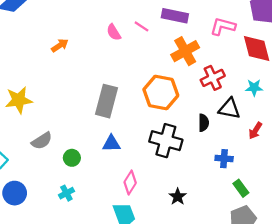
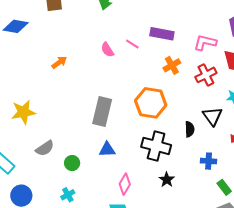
orange cross: (185, 51) -> (172, 65), size x0.7
red cross: (213, 78) -> (206, 75), moved
black triangle: (229, 109) -> (212, 116), turned 45
black star: (178, 197) -> (167, 180), moved

